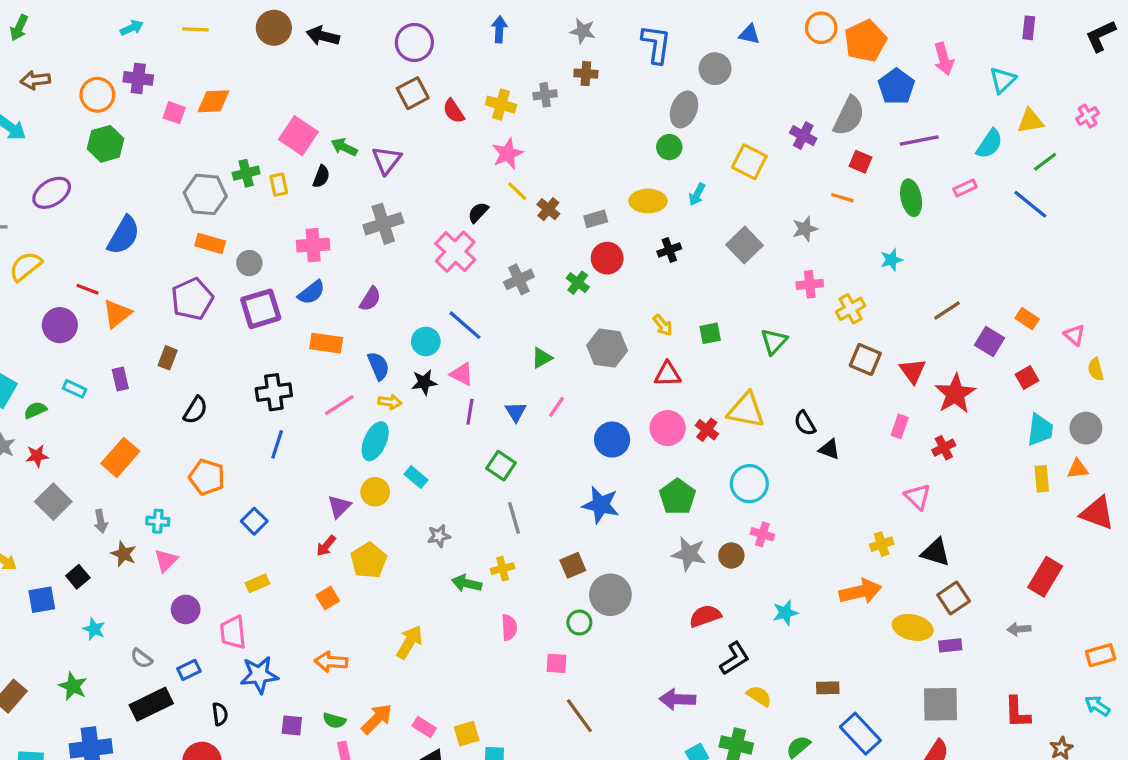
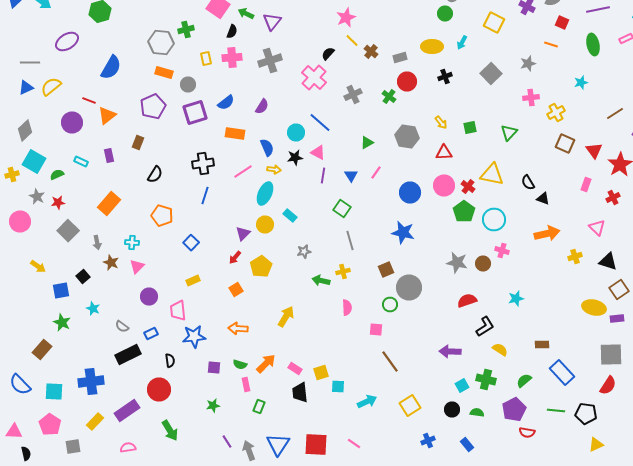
yellow rectangle: (279, 185) -> (206, 58), moved
pink cross: (313, 245) -> (232, 58), moved
green pentagon: (677, 497) -> (464, 212), moved
orange arrow: (860, 591) -> (547, 234), moved
green star: (73, 686) -> (62, 322), moved

